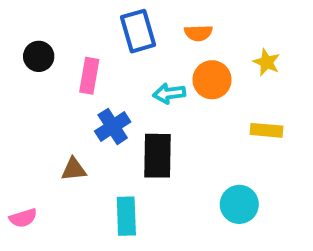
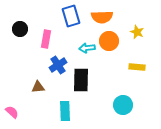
orange semicircle: (198, 33) -> (102, 17), size x1.5
pink semicircle: (23, 218) -> (12, 112), turned -120

